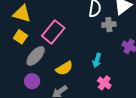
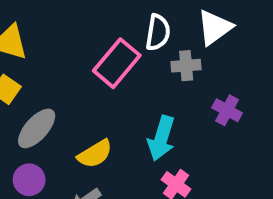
pink rectangle: (53, 32) -> (117, 63), moved
cyan arrow: (97, 60) -> (161, 138), size x1.5

